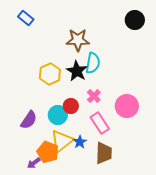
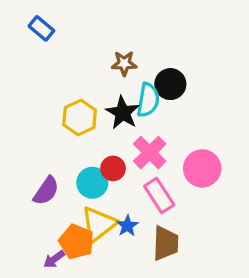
black circle: (135, 20) -> (170, 84), moved
brown star: (78, 40) -> (124, 63), size x0.7
pink cross: (94, 96) -> (150, 153), size x1.5

